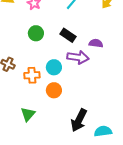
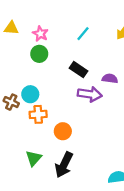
green circle: (36, 33) -> (39, 54), moved
cyan circle: (54, 67) -> (30, 94), moved
black arrow: (79, 120) -> (64, 165), moved

